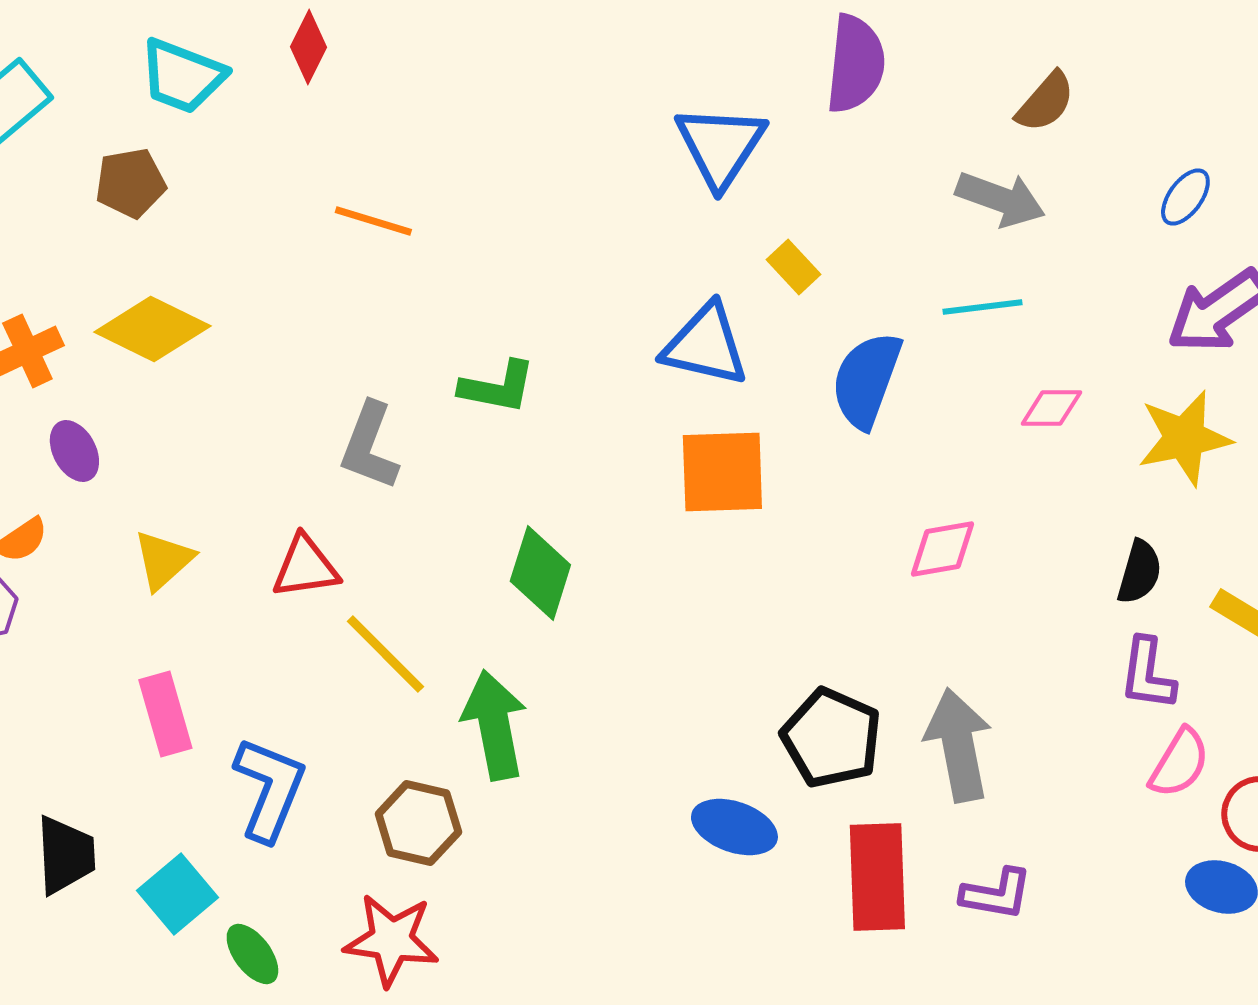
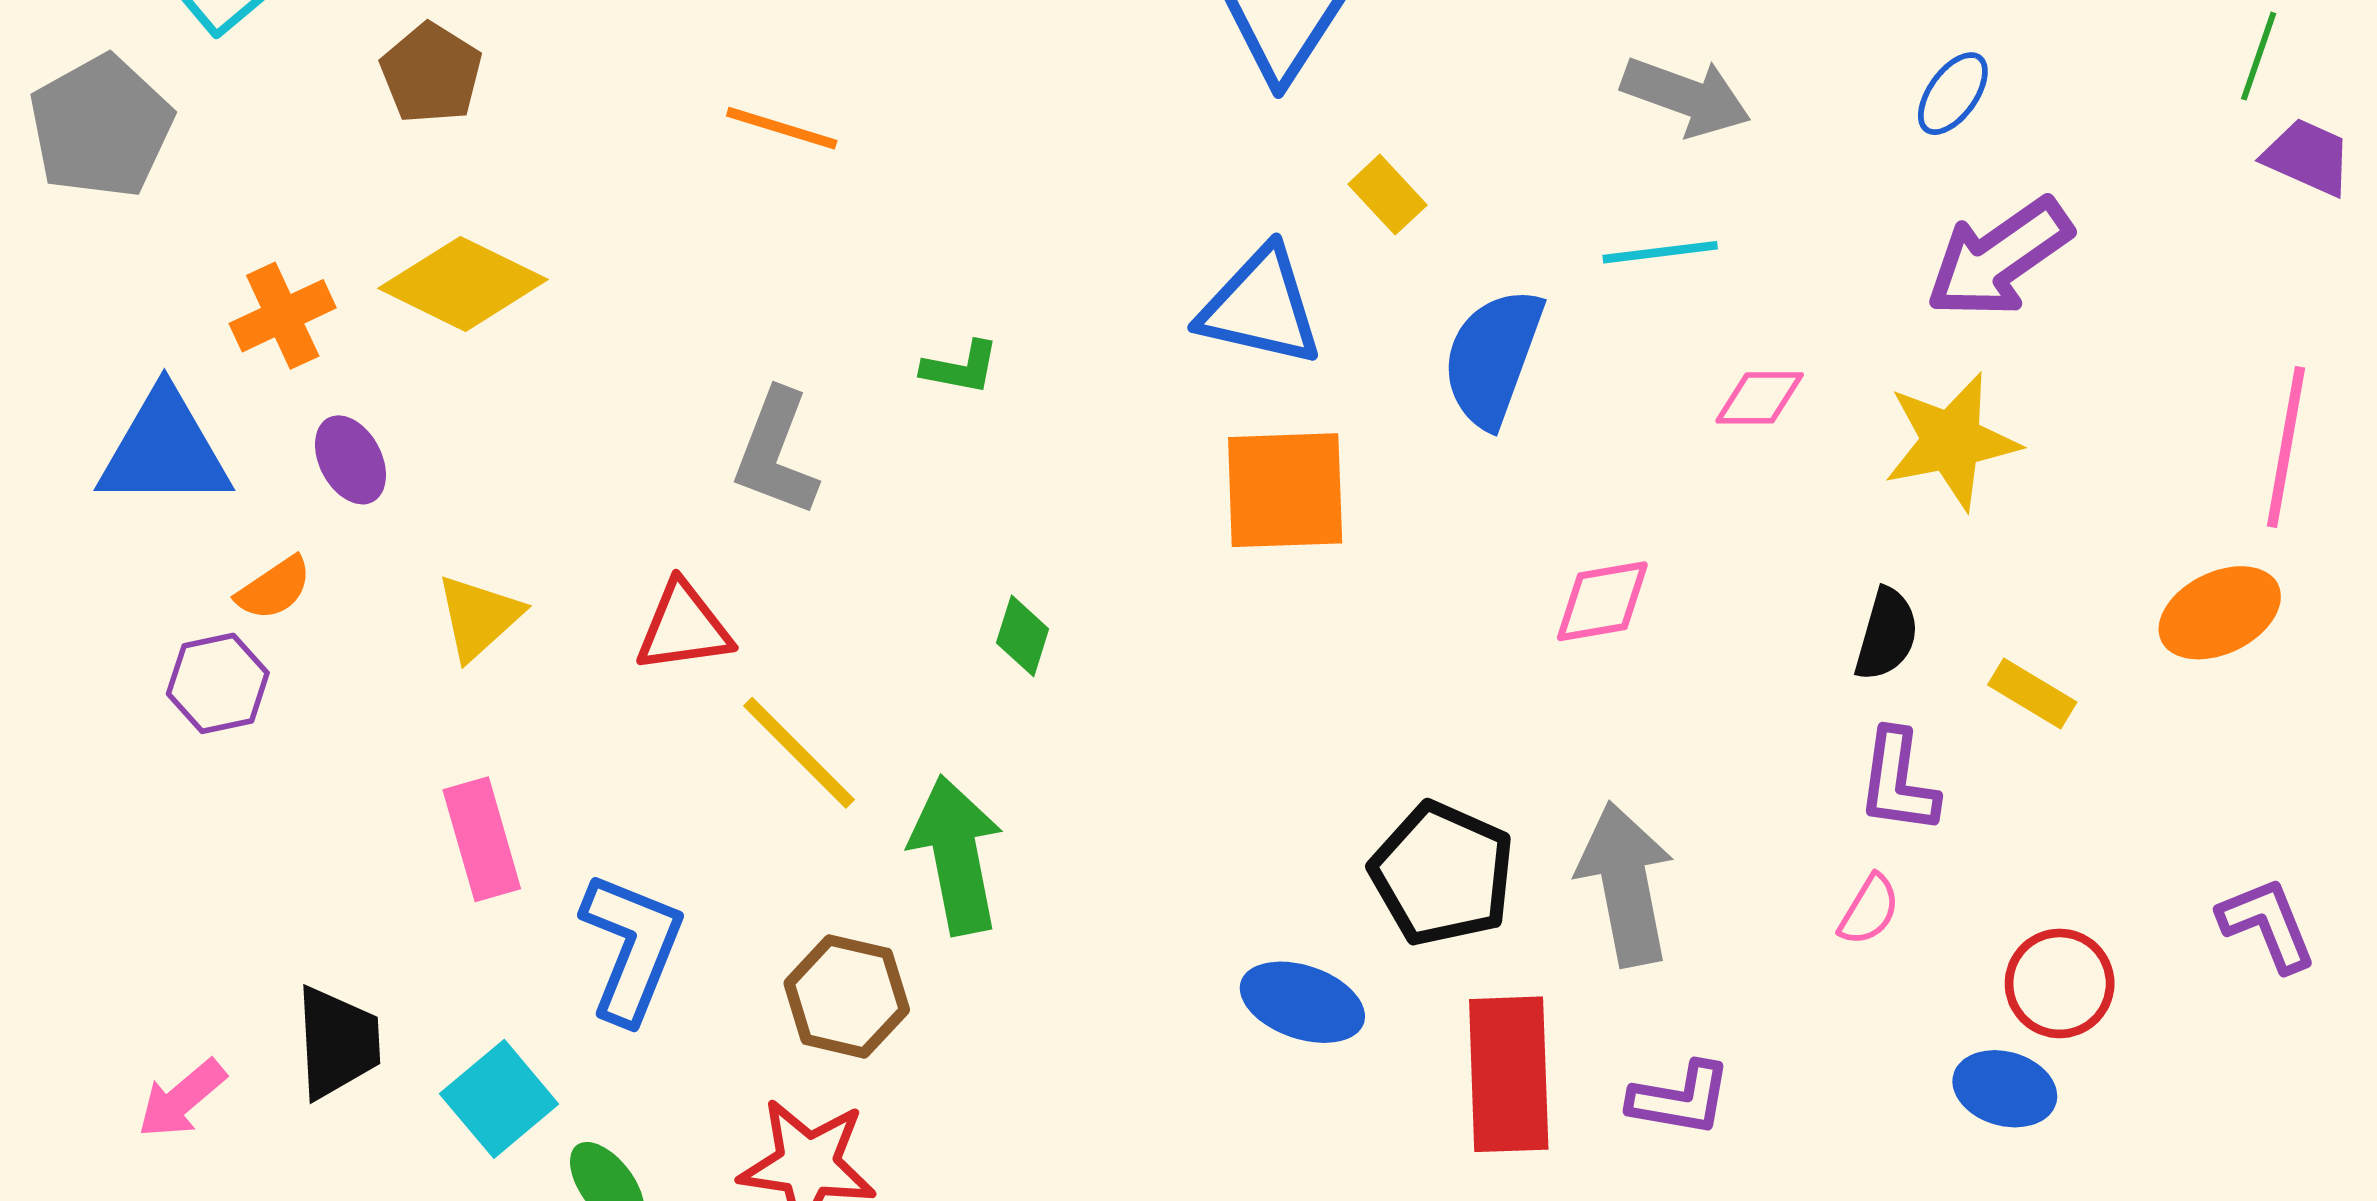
brown pentagon: (130, 183) -> (431, 73), turned -30
green L-shape: (497, 387) -> (961, 368), size x0.7
green diamond: (540, 573) -> (1023, 636), size x0.6
pink semicircle: (1179, 763) -> (1869, 910), moved, size x0.7

